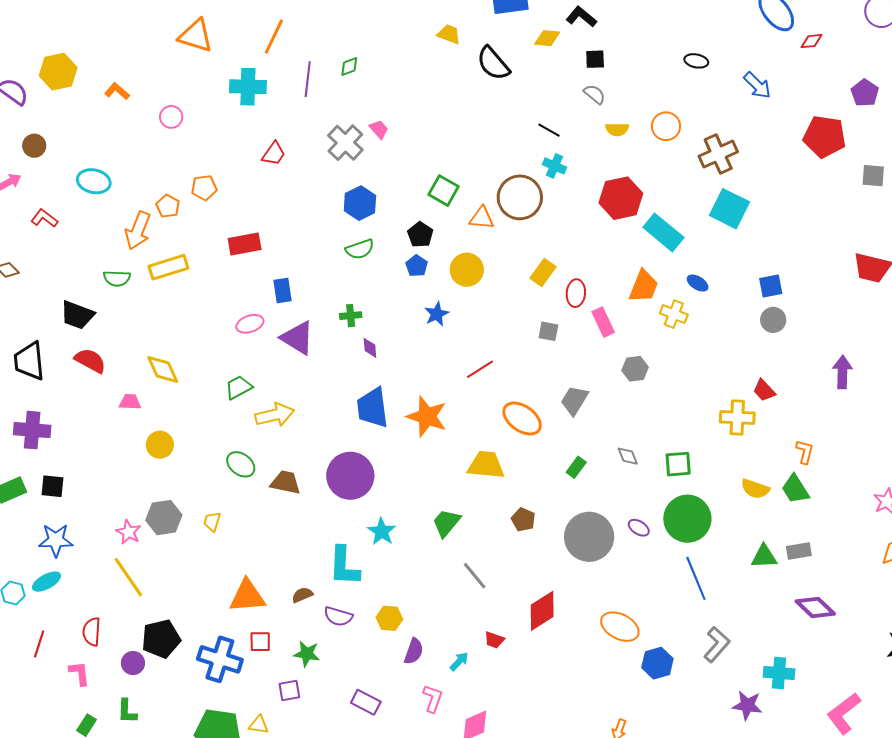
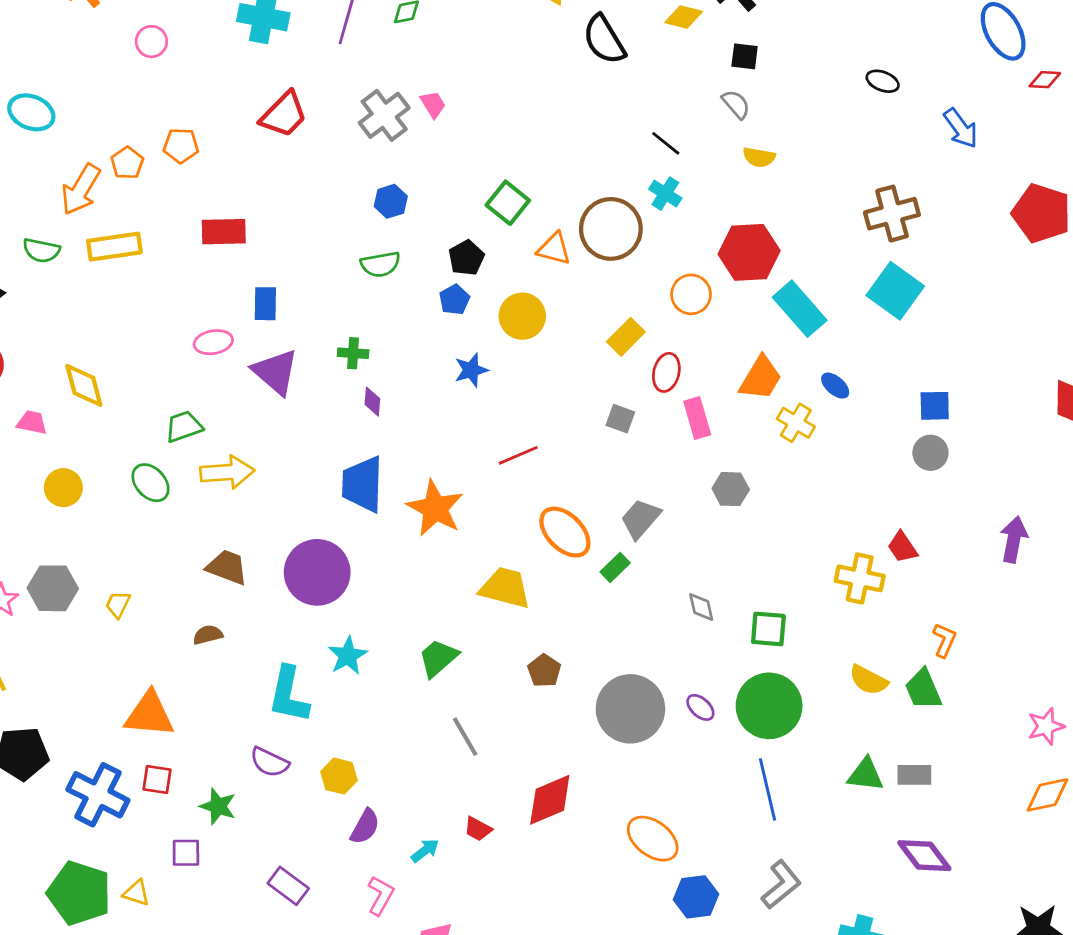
orange circle: (666, 126) -> (691, 294), moved
red trapezoid: (274, 154) -> (284, 115), size x1.4
blue hexagon: (360, 203) -> (391, 201), size x0.7
green ellipse: (241, 464) -> (151, 483), moved
green rectangle: (576, 467) -> (615, 567), moved
brown semicircle: (302, 595) -> (208, 635), moved

